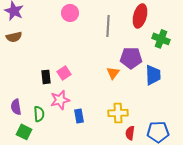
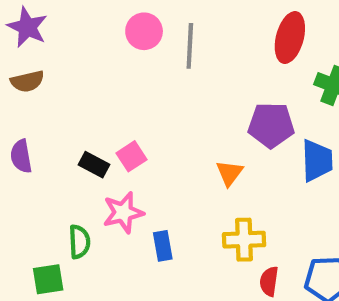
gray line: (108, 26) -> (190, 46), moved
orange triangle: (113, 73) -> (229, 173), moved
black rectangle: (46, 77) -> (94, 165), turned -56
purple semicircle: (16, 107) -> (21, 156), moved
green square: (24, 132) -> (48, 279), turned -35

